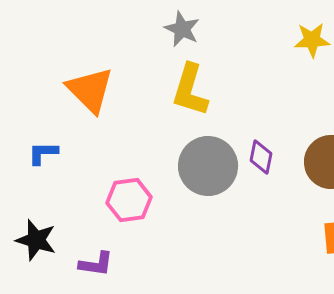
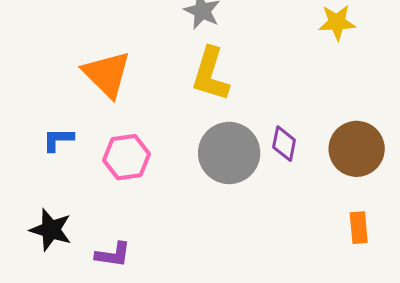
pink hexagon: (129, 200) -> (126, 157), moved

